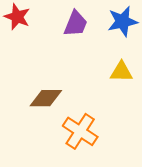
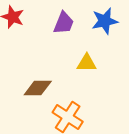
yellow triangle: (121, 72) -> (87, 63), moved

